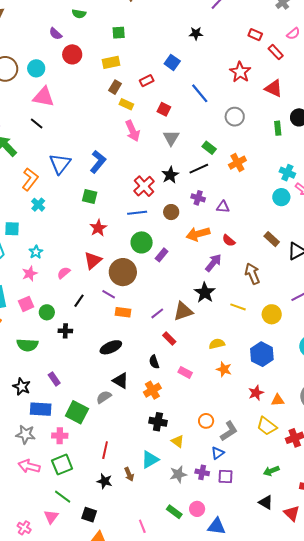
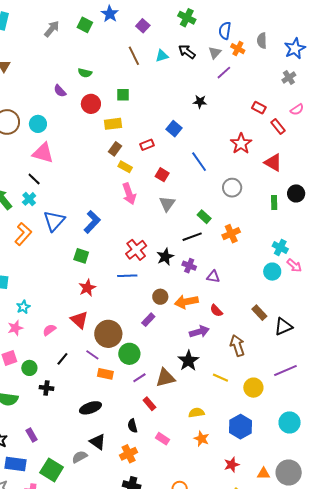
red circle: (72, 54) -> (91, 104), moved
black star: (170, 175) -> (165, 257), moved
cyan cross: (38, 205) -> (29, 199), moved
brown circle: (171, 212) -> (160, 297), moved
green circle: (142, 242) -> (129, 354), moved
red triangle: (93, 260) -> (79, 320), turned -42
purple arrow: (213, 263) -> (199, 332), turned 30
orange triangle: (278, 400) -> (264, 474), moved

